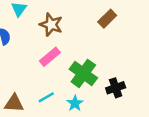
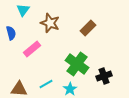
brown rectangle: (107, 19) -> (88, 28), moved
pink rectangle: (50, 57) -> (32, 49), moved

